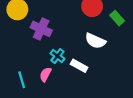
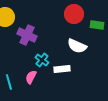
green rectangle: (117, 18) -> (97, 25), turned -40
white rectangle: (79, 66) -> (62, 69), turned -35

